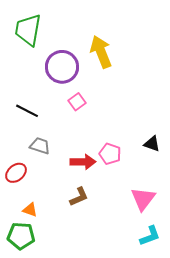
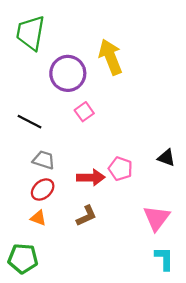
red ellipse: (16, 173) -> (43, 190), moved
orange triangle: (30, 210) -> (38, 218), moved
cyan L-shape: (150, 236) -> (164, 259), turned -70

